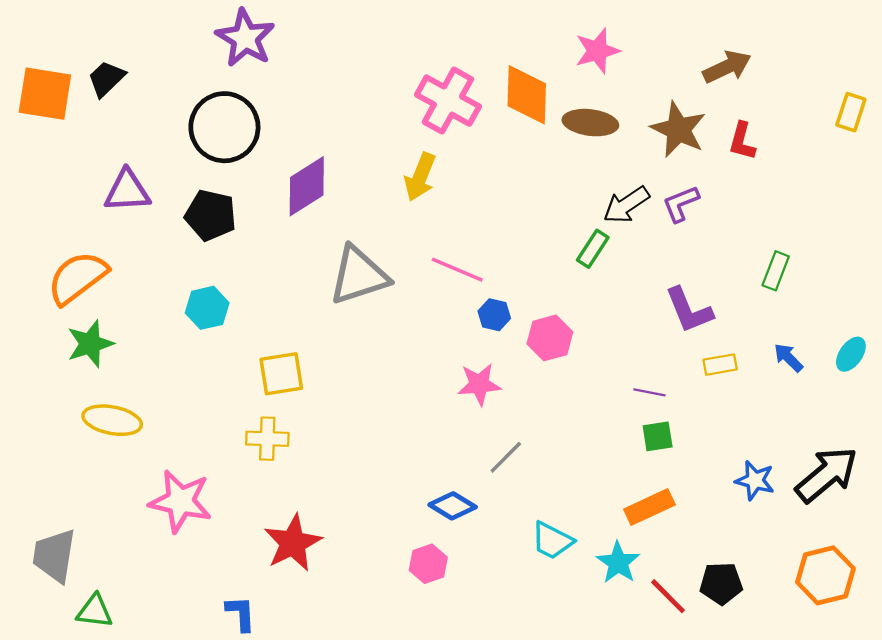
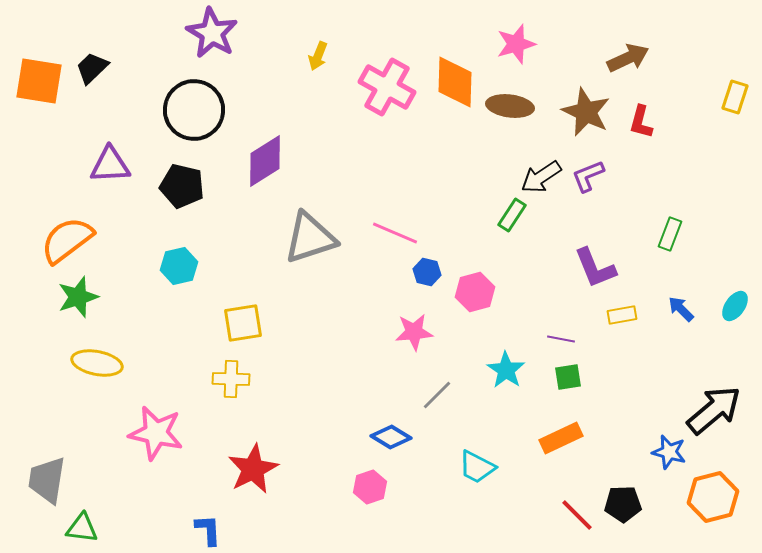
yellow arrow: (420, 177) -> (318, 56), moved, size x0.7
blue star: (755, 480) -> (669, 452), moved
cyan star: (618, 563) -> (506, 370), moved

